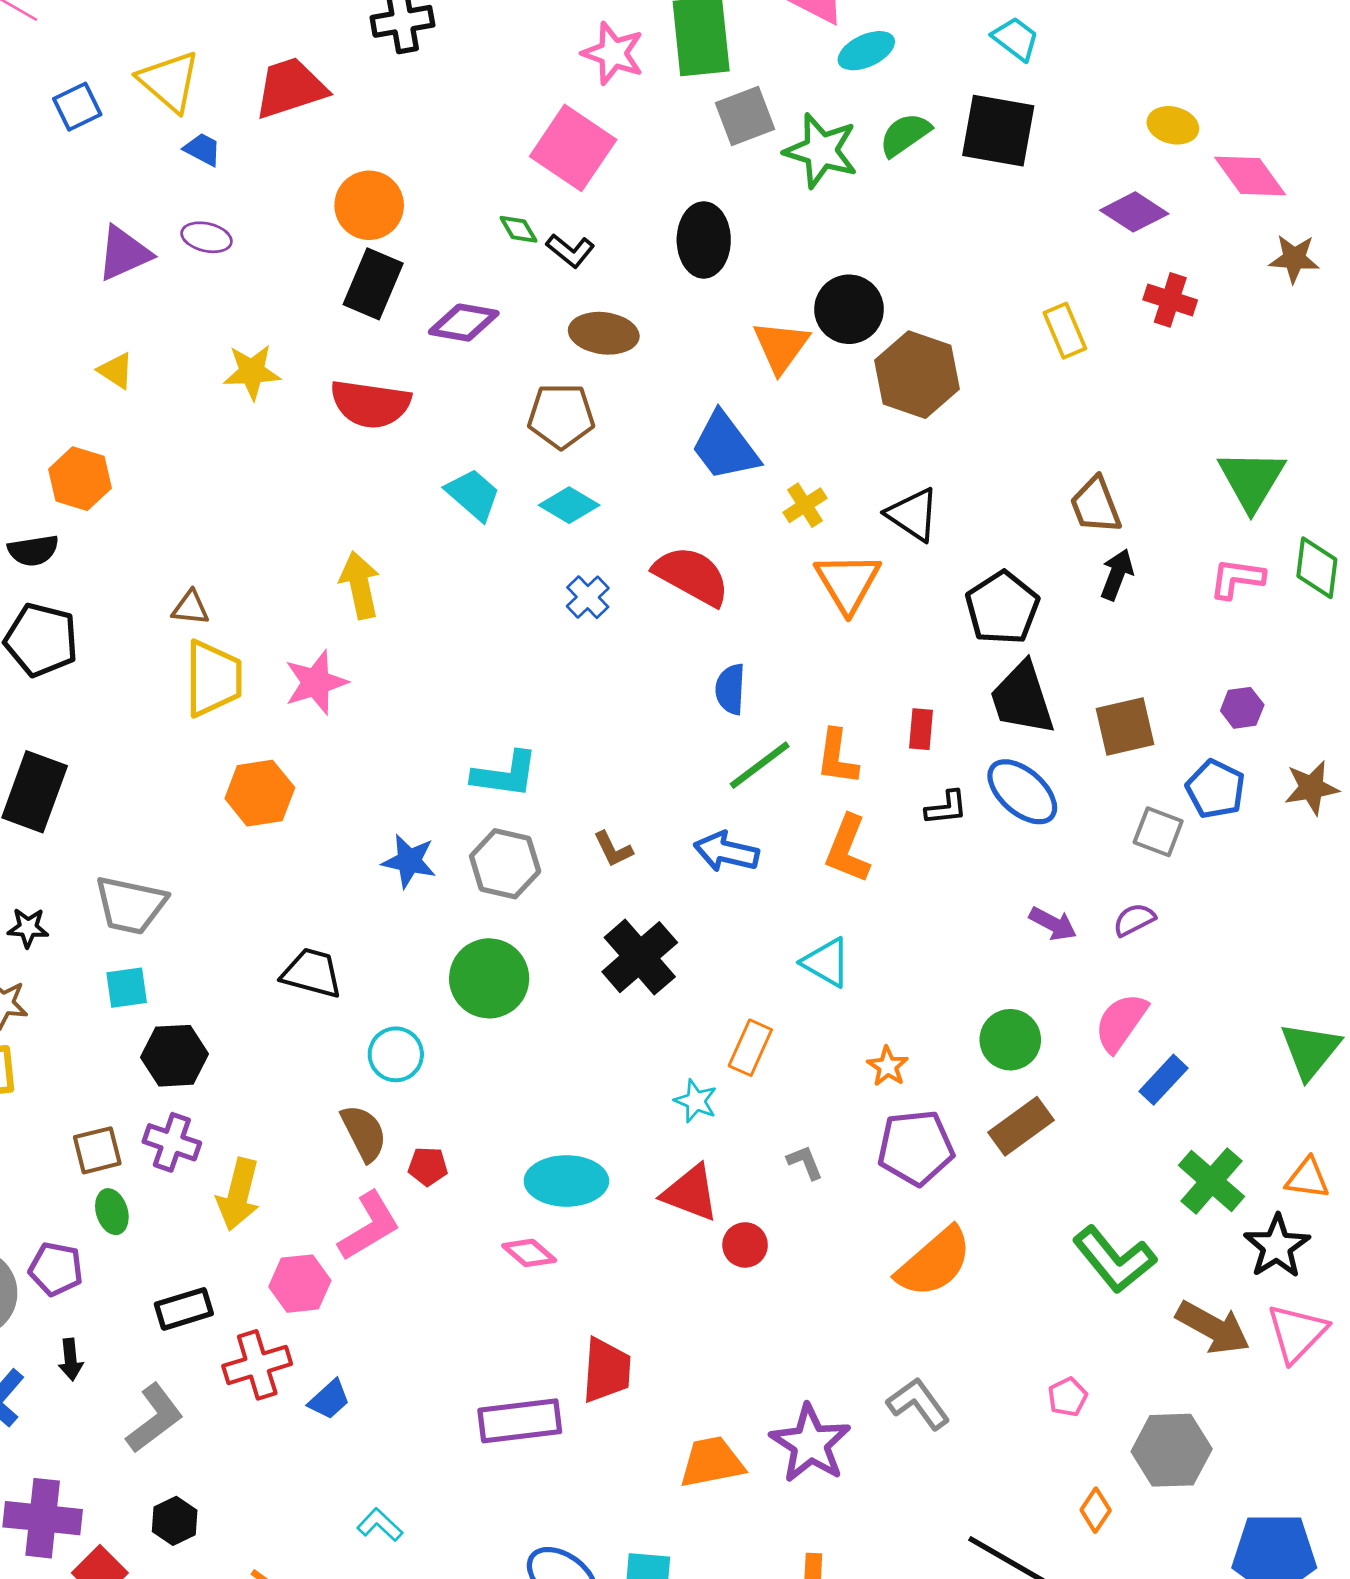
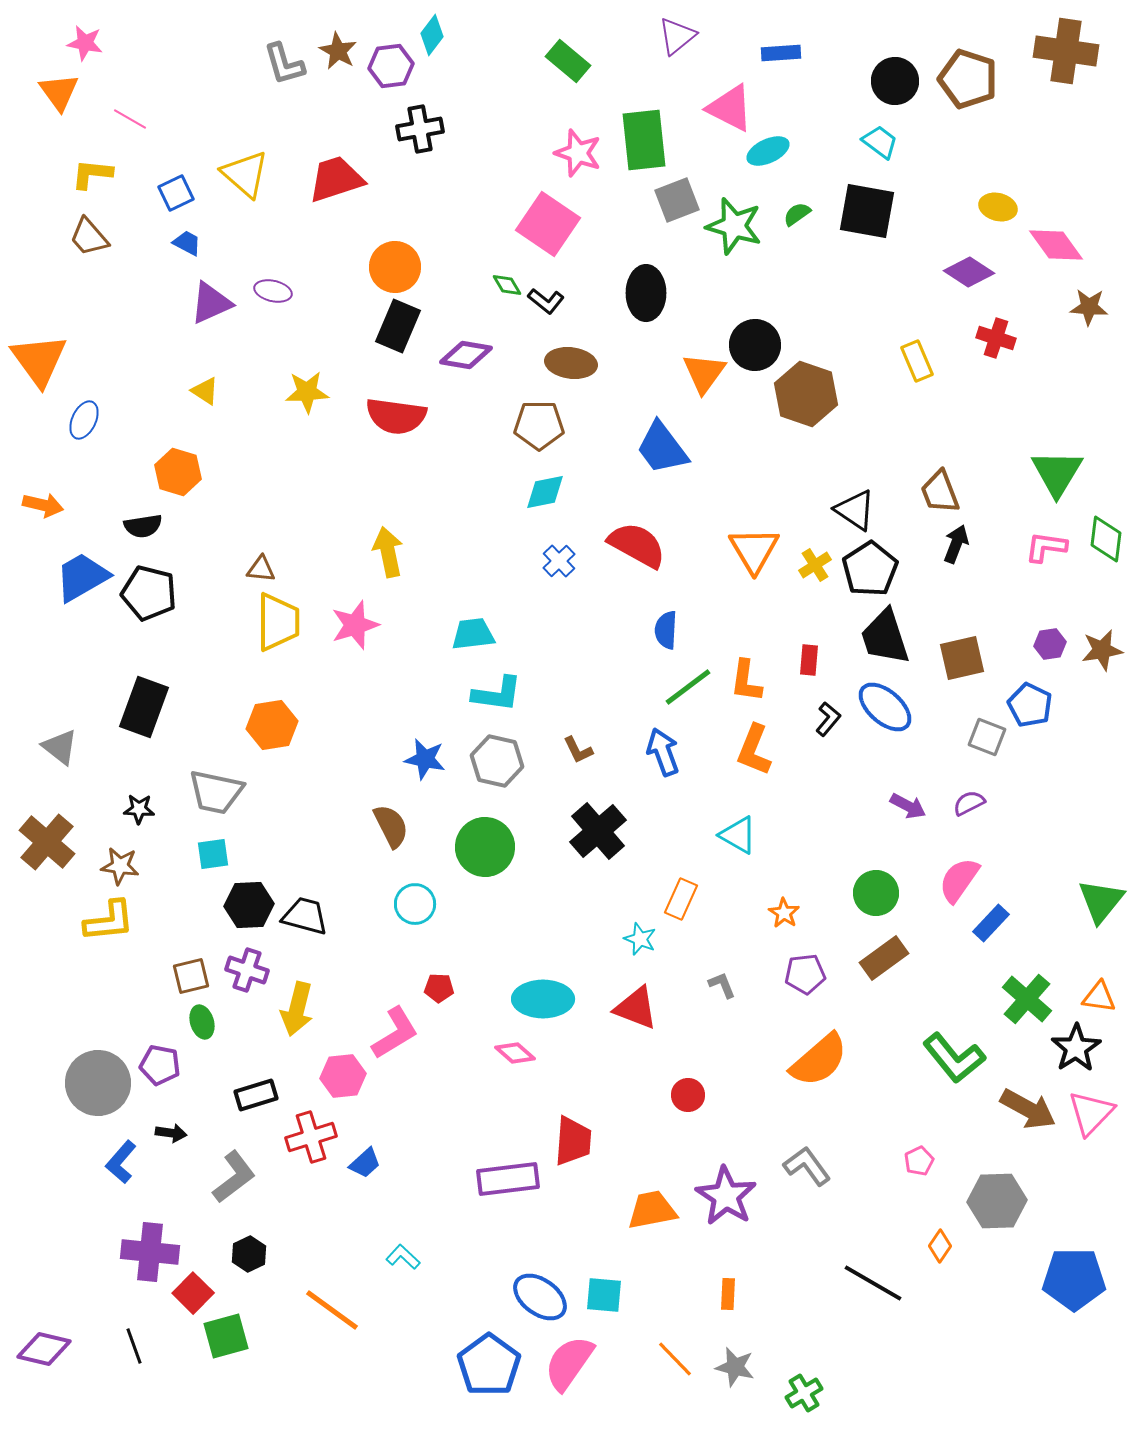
green semicircle: (905, 135) -> (797, 214), size x0.7
blue trapezoid: (203, 149) -> (187, 243), moved
cyan trapezoid: (473, 495) -> (473, 634), moved, turned -48
cyan diamond: (569, 505) -> (545, 492), turned -42
yellow cross: (805, 505) -> (815, 565), moved
black triangle: (913, 515) -> (855, 510), moved
brown star: (1311, 788) -> (1102, 650), moved
orange hexagon: (260, 793) -> (272, 725), moved
black L-shape: (946, 808) -> (828, 719), turned -44
blue arrow: (726, 852) -> (663, 752), turned 57
black trapezoid: (312, 973) -> (305, 916), moved
brown semicircle: (364, 1133) -> (391, 826), moved
purple pentagon: (916, 1148) -> (805, 974), size x0.7
red circle: (745, 1245) -> (688, 1095), moved
black arrow: (71, 1360) -> (171, 1133), turned -76

